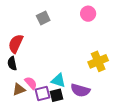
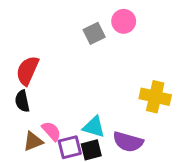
pink circle: (88, 14) -> (124, 21), moved
gray square: (43, 18) -> (94, 33), moved
yellow cross: (98, 61) -> (155, 97), turned 36

